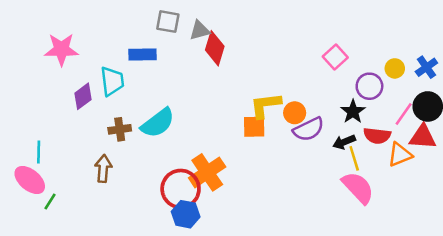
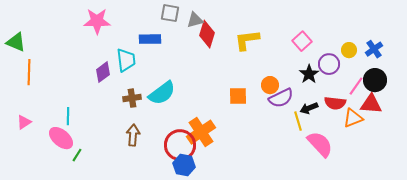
pink star: (61, 49) -> (97, 21), moved
yellow L-shape: (265, 105) -> (247, 40), moved
black star: (353, 112) -> (309, 74), moved
yellow line: (354, 158) -> (298, 121), moved
brown arrow: (103, 169) -> (133, 135), moved

